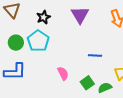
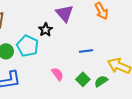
black star: (44, 17) -> (46, 30), moved

